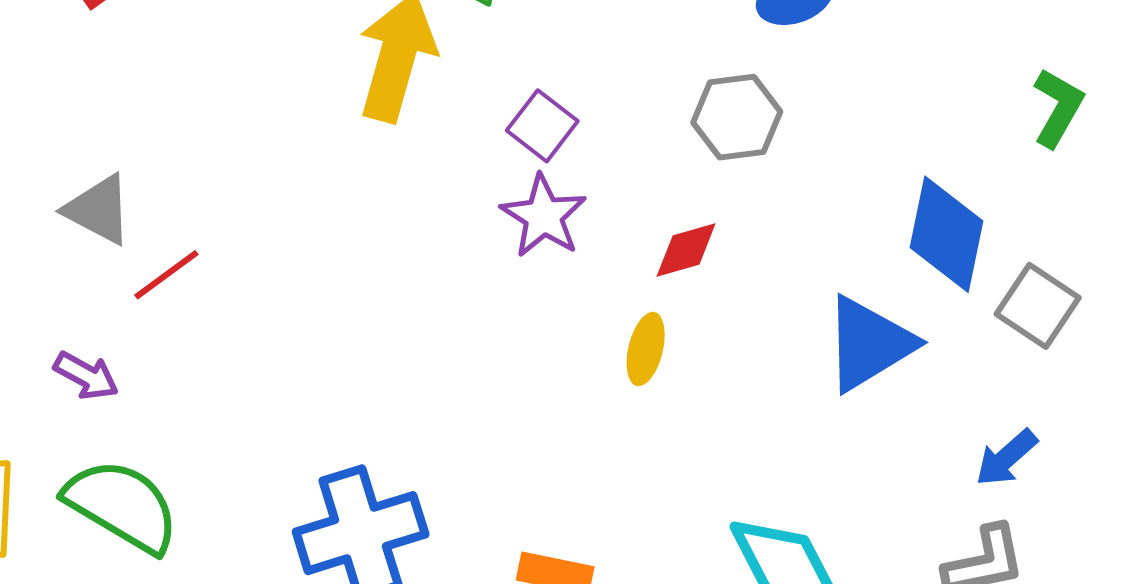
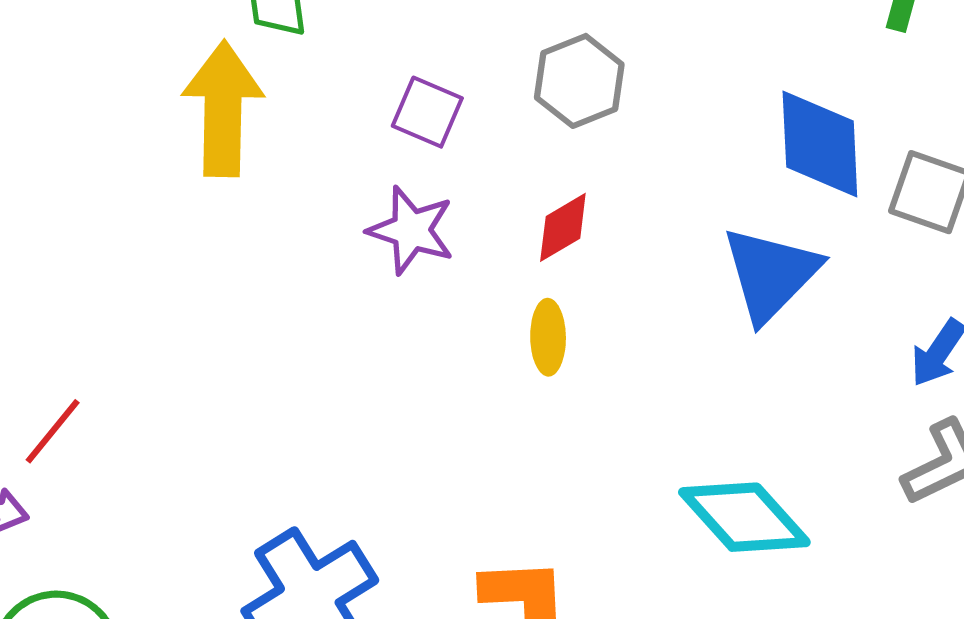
purple square: (542, 126) -> (427, 112), moved
red line: (166, 275) -> (53, 431), moved

